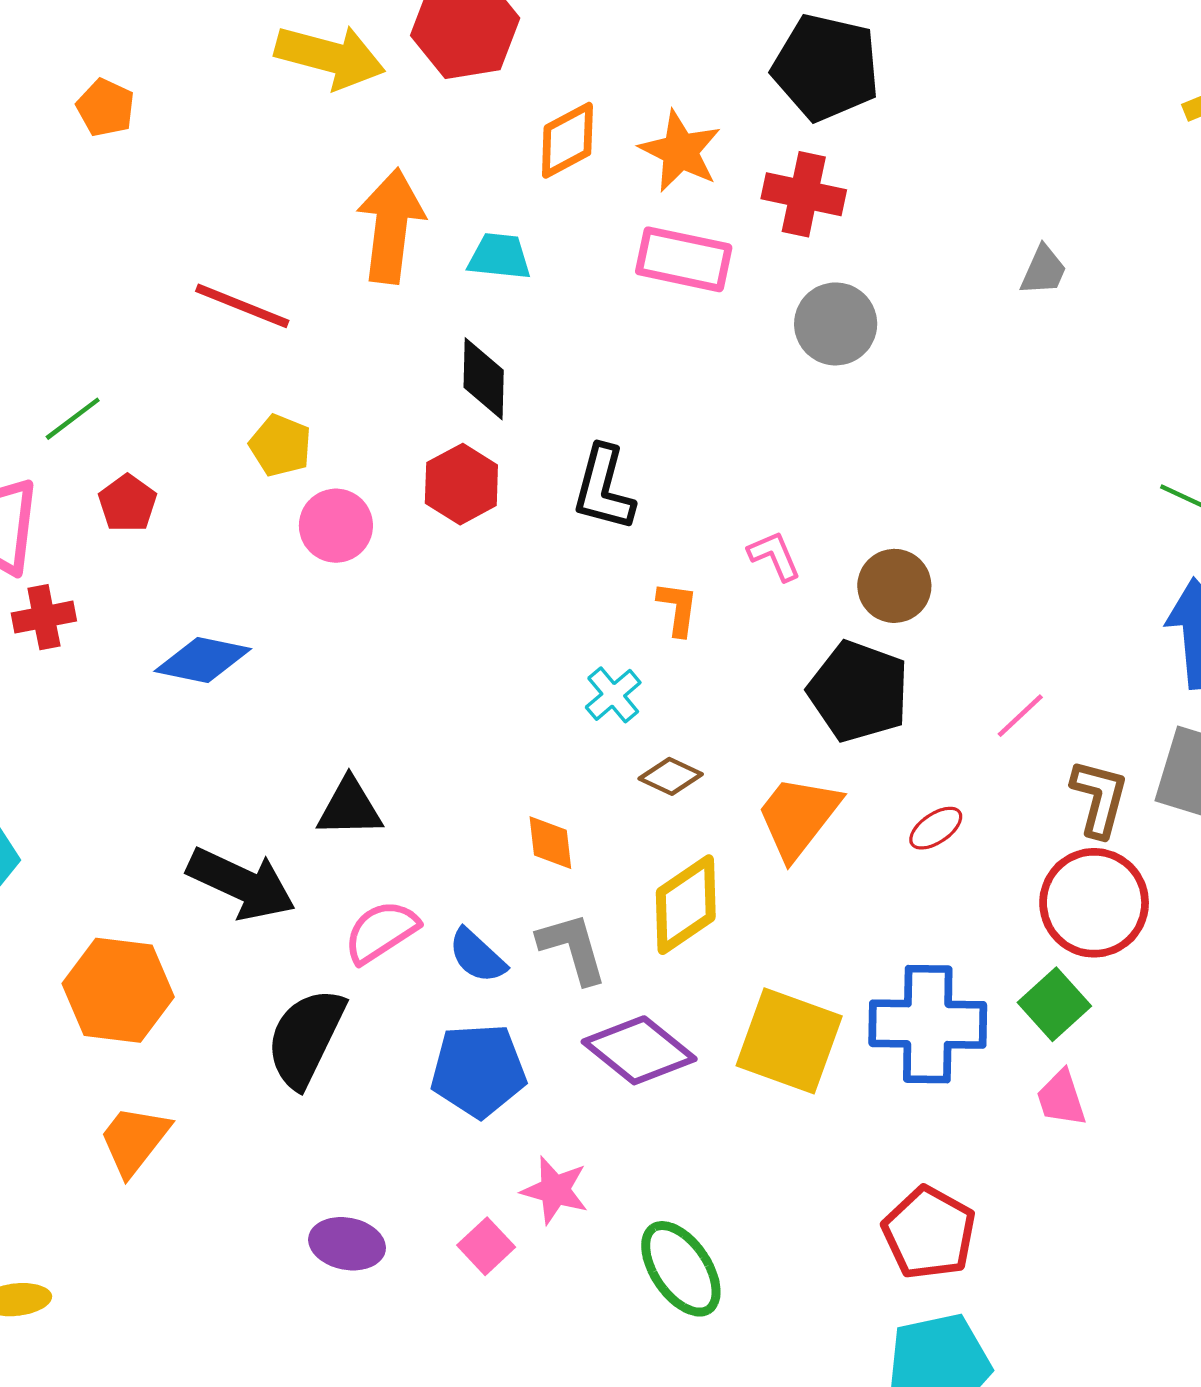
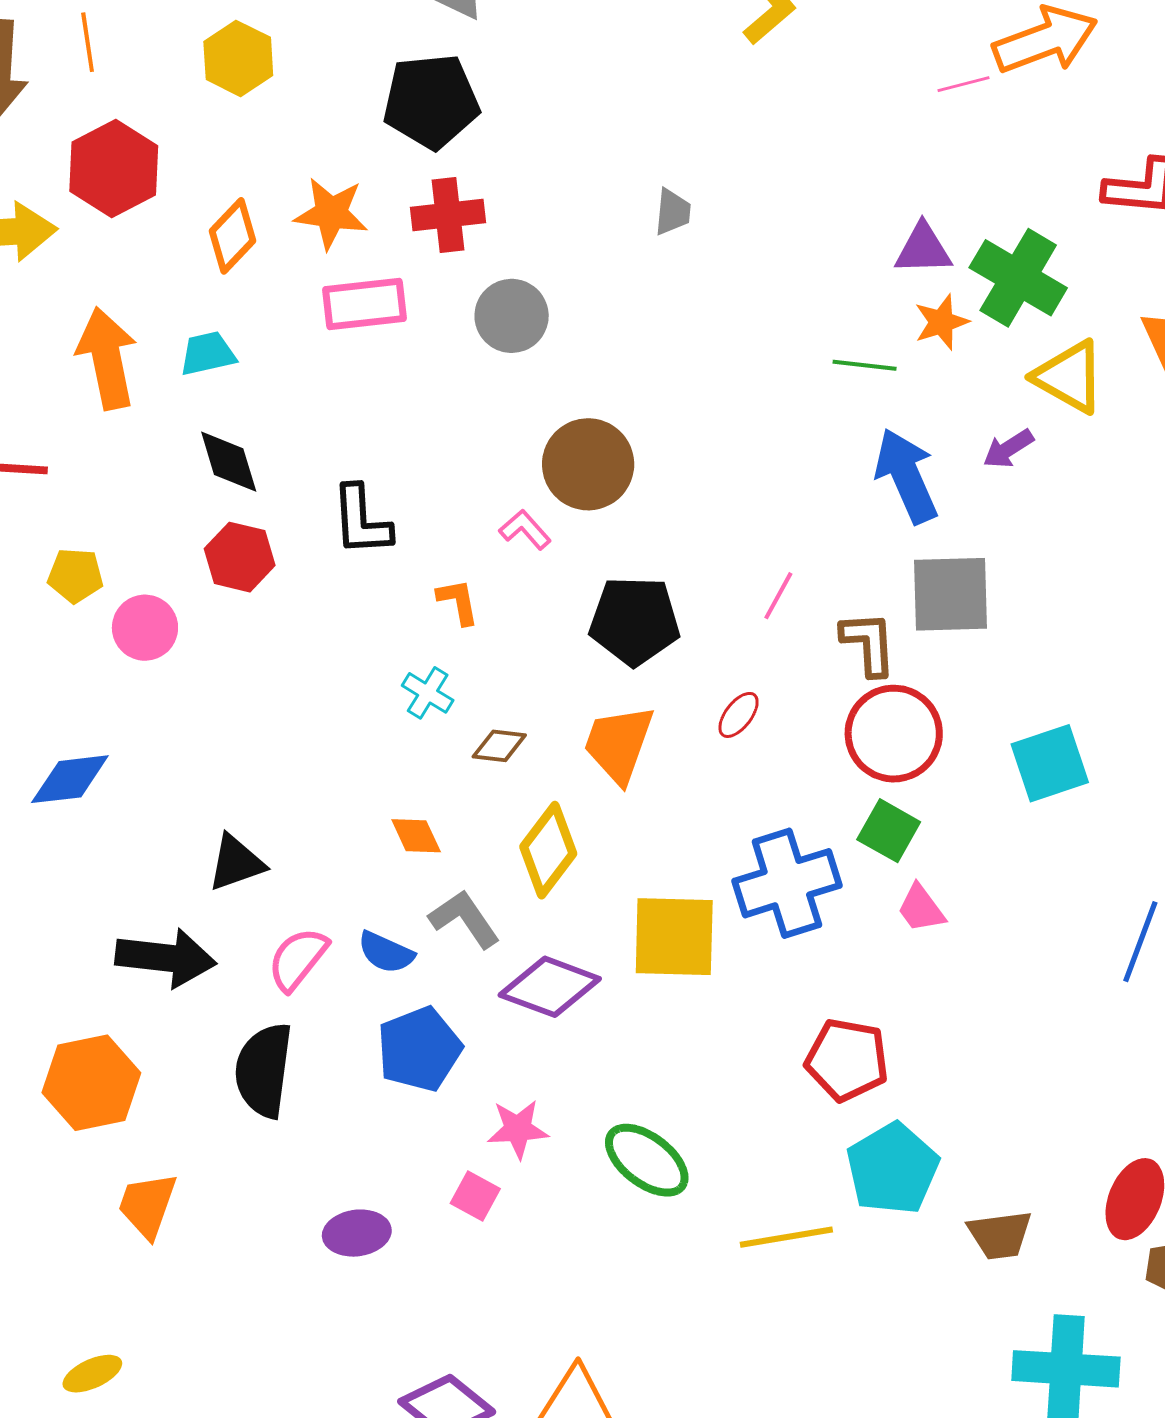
brown circle: (894, 586) -> (588, 464), moved, size x1.4

